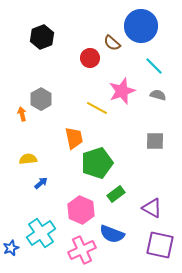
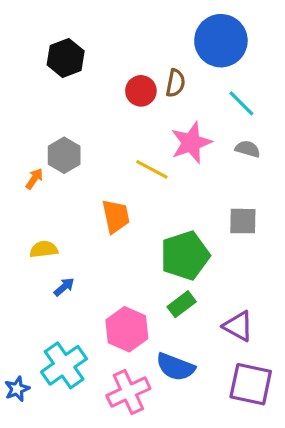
brown semicircle: (112, 43) -> (175, 83), moved, turned -120
orange arrow: (22, 114) -> (34, 179), turned 48
green pentagon: (97, 163) -> (185, 256), moved

